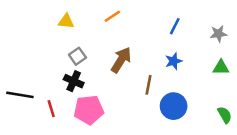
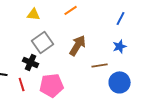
gray square: (77, 56) -> (43, 42), size x1.5
black cross: (74, 81) -> (31, 62), moved
brown line: (149, 85) -> (100, 65), turned 70

